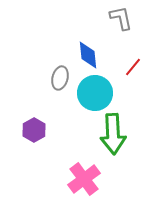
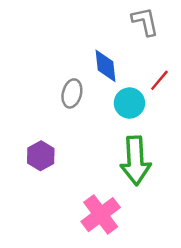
cyan circle: (95, 93) -> (129, 103), moved, size x0.7

